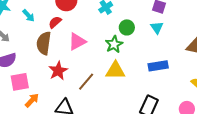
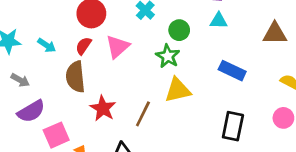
cyan triangle: (157, 28) -> (219, 21), turned -40
pink triangle: (77, 42) -> (118, 47), moved
blue rectangle: (158, 66) -> (232, 71), turned 48

